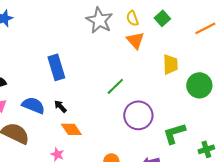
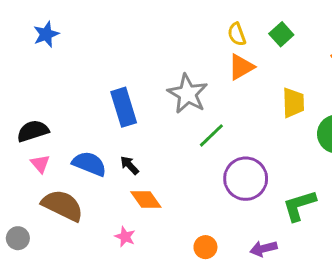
gray star: (99, 20) -> (188, 94), moved
orange triangle: (135, 40) -> (241, 67), turned 42

